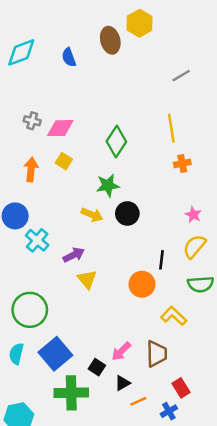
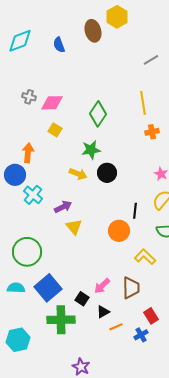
orange arrow: (31, 170) -> (28, 153), moved
cyan semicircle: (16, 354) -> (16, 288), turned 78

